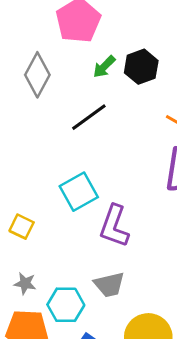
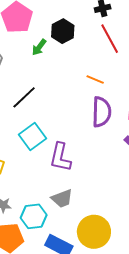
black hexagon: (141, 67) -> (63, 31), moved
black line: (89, 117) -> (24, 97), moved

